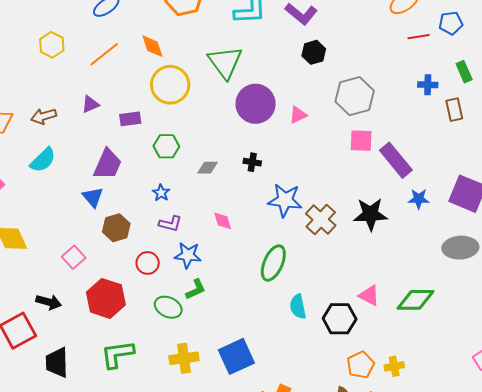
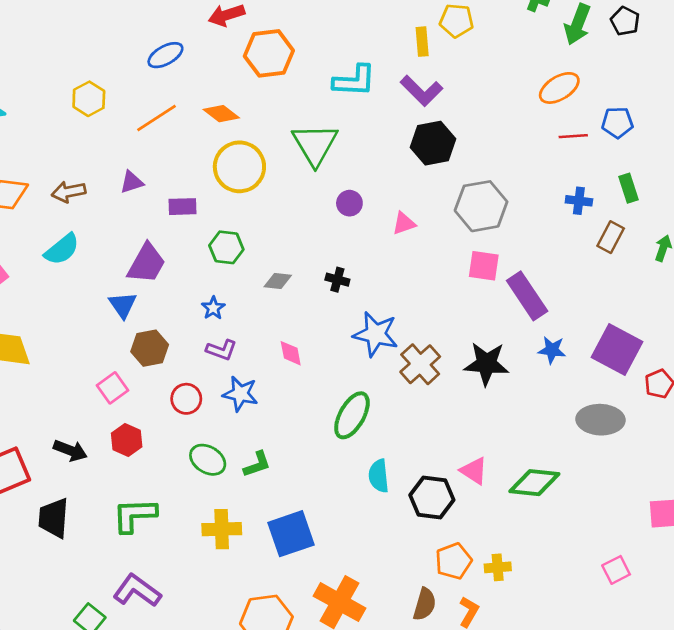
orange diamond: (152, 46) -> (221, 114), turned -40
black hexagon: (314, 52) -> (433, 143), size x1.4
purple circle: (256, 104) -> (349, 203), size x0.5
brown rectangle: (454, 110) -> (611, 237), turned 35
pink square: (74, 257) -> (113, 388), moved
green L-shape: (196, 289) -> (257, 464), moved
red hexagon: (106, 298) -> (127, 440), size x0.6
black arrow: (49, 302) -> (70, 450), moved

